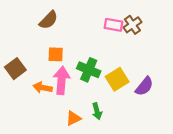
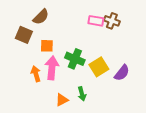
brown cross: (132, 25) -> (112, 21), turned -35
brown square: (15, 69) -> (24, 35), moved, turned -30
orange arrow: (43, 88) -> (36, 74), turned 63

